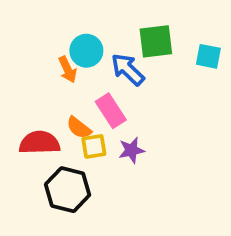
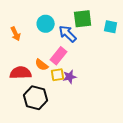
orange arrow: (68, 69) -> (16, 34), moved
pink rectangle: (111, 111) -> (59, 56), turned 72
yellow square: (94, 146) -> (58, 75), moved

